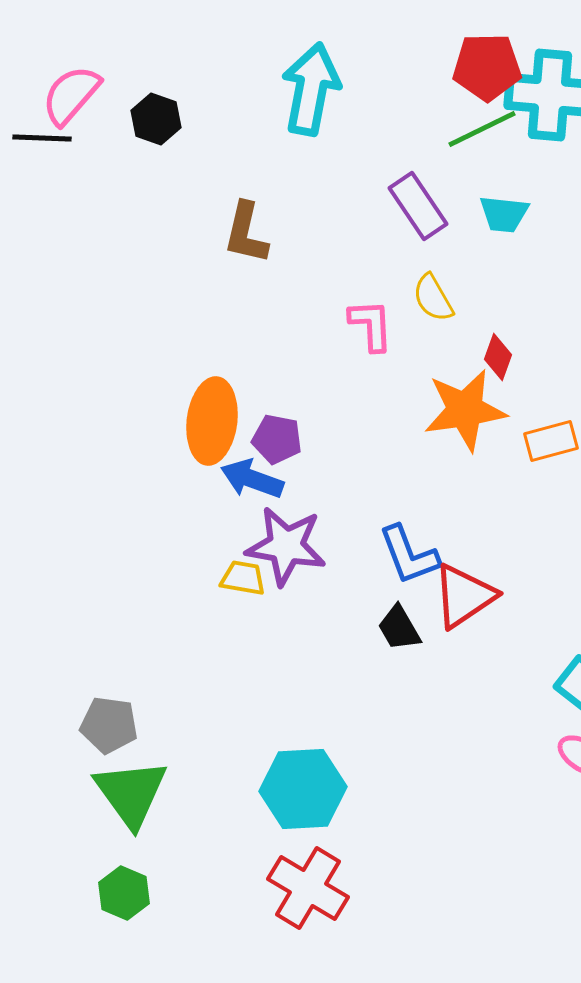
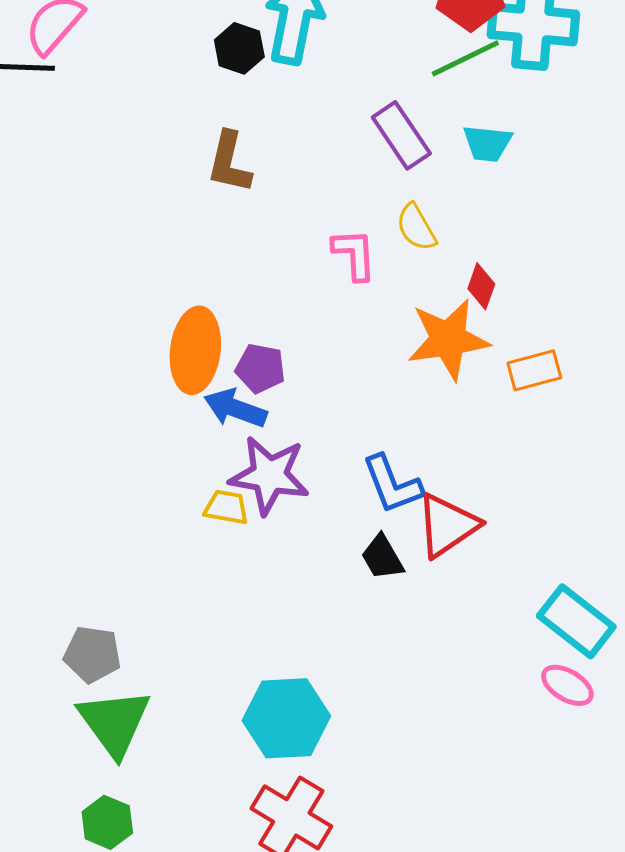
black hexagon: (156, 119) -> (239, 48), moved

